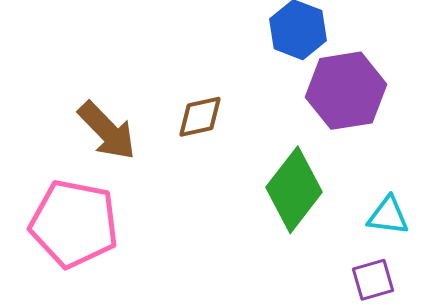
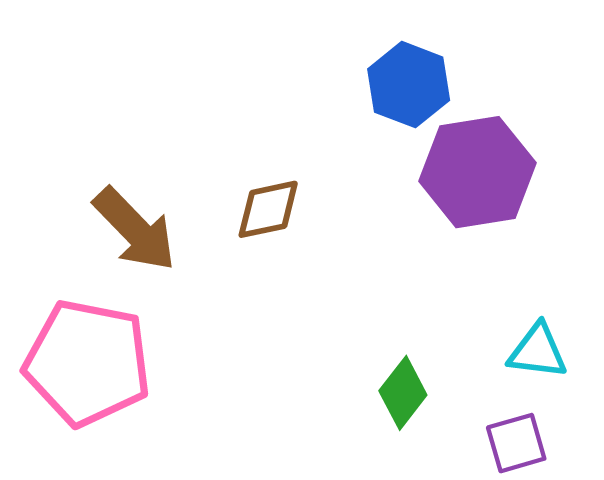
green diamond: (294, 190) -> (403, 393), moved, size x0.6

